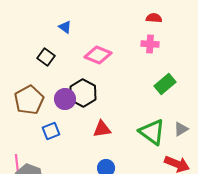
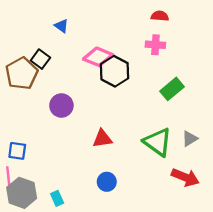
black hexagon: (83, 93) -> (115, 71), moved
brown pentagon: (29, 100) -> (22, 73), moved
blue square: (51, 131) -> (17, 151), moved, turned 30

